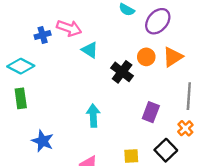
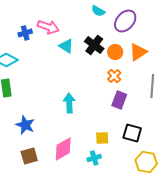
black cross: (122, 72) -> (94, 45), moved
orange cross: (185, 128) -> (114, 76), moved
black square: (166, 150) -> (132, 133), turned -30

